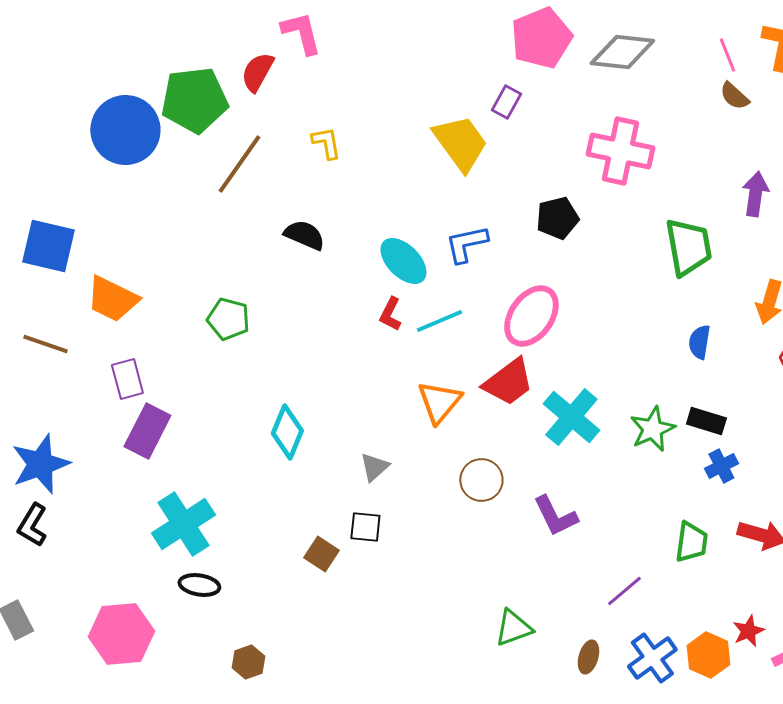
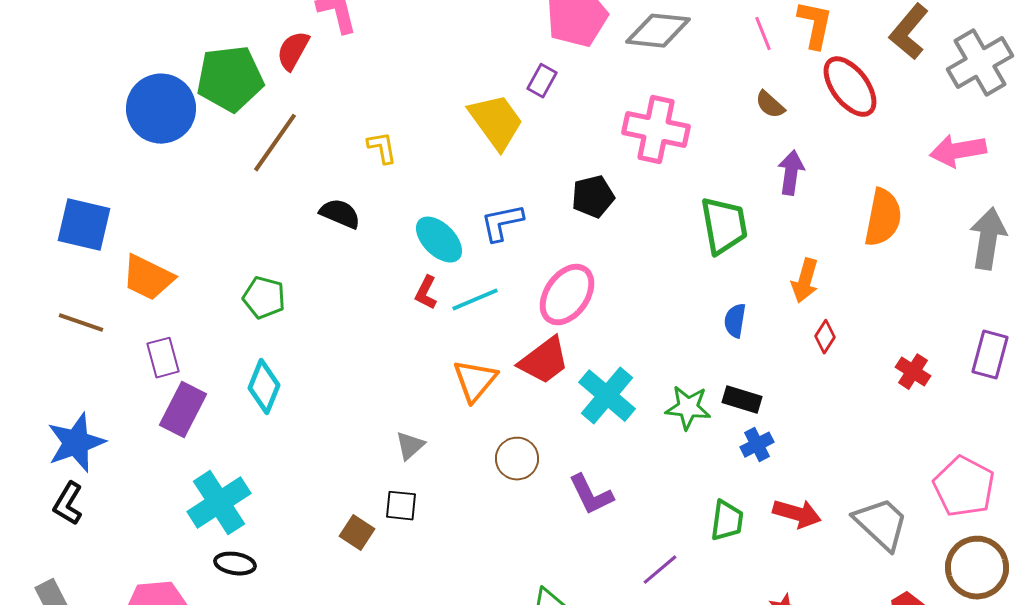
brown semicircle: (734, 96) -> (770, 105), moved
yellow L-shape: (326, 143) -> (382, 148), moved
green star: (652, 429) -> (688, 408), turned 30
cyan diamond: (287, 432) -> (264, 387), moved

